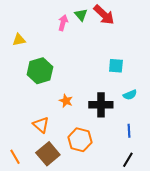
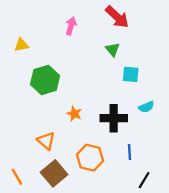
green triangle: (81, 15) -> (113, 50), moved
blue line: (129, 131) -> (129, 152), moved

